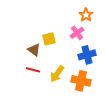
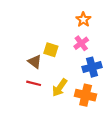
orange star: (86, 15) -> (83, 19), moved
yellow square: (49, 39) -> (51, 50), turned 32

